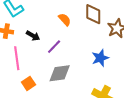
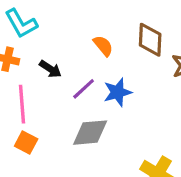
blue star: (100, 58) -> (118, 92), moved
orange square: (29, 83) -> (26, 143), moved, turned -32

